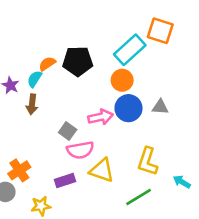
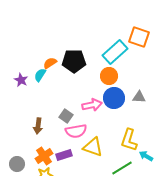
brown arrow: (32, 104) -> (38, 126), moved
orange cross: (19, 170) -> (44, 156), moved
cyan arrow: (182, 182) -> (146, 156), moved

